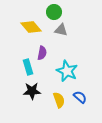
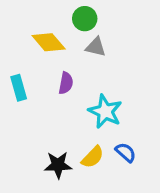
cyan rectangle: (28, 67) -> (19, 88), moved
black star: (32, 91) -> (58, 165), moved
yellow semicircle: (59, 100) -> (93, 157), turned 63

